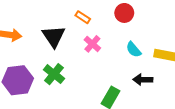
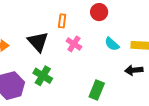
orange rectangle: (83, 17) -> (62, 21), turned 72
black arrow: (143, 80) -> (134, 70), moved

